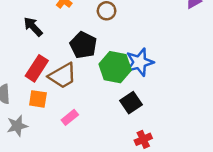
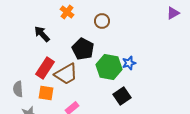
blue star: (140, 62) -> (129, 63), size x0.6

